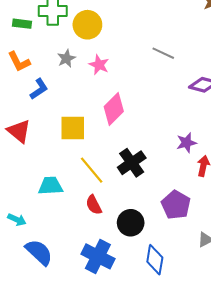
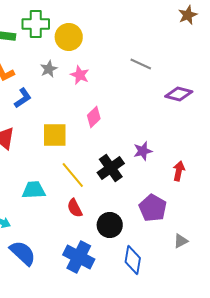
pink diamond: (114, 109) -> (94, 117), size x0.7
purple star: (186, 143) -> (143, 151), moved

